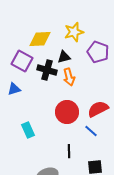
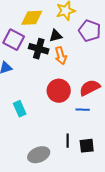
blue line: (91, 131) -> (83, 110), turned -40
black line: (69, 151) -> (68, 141), moved

